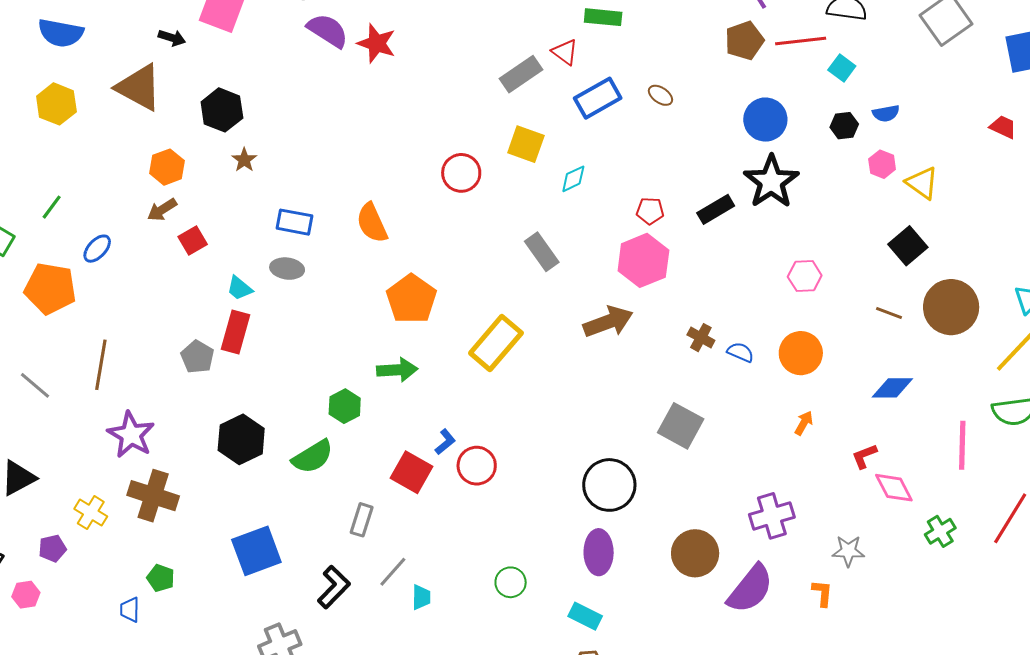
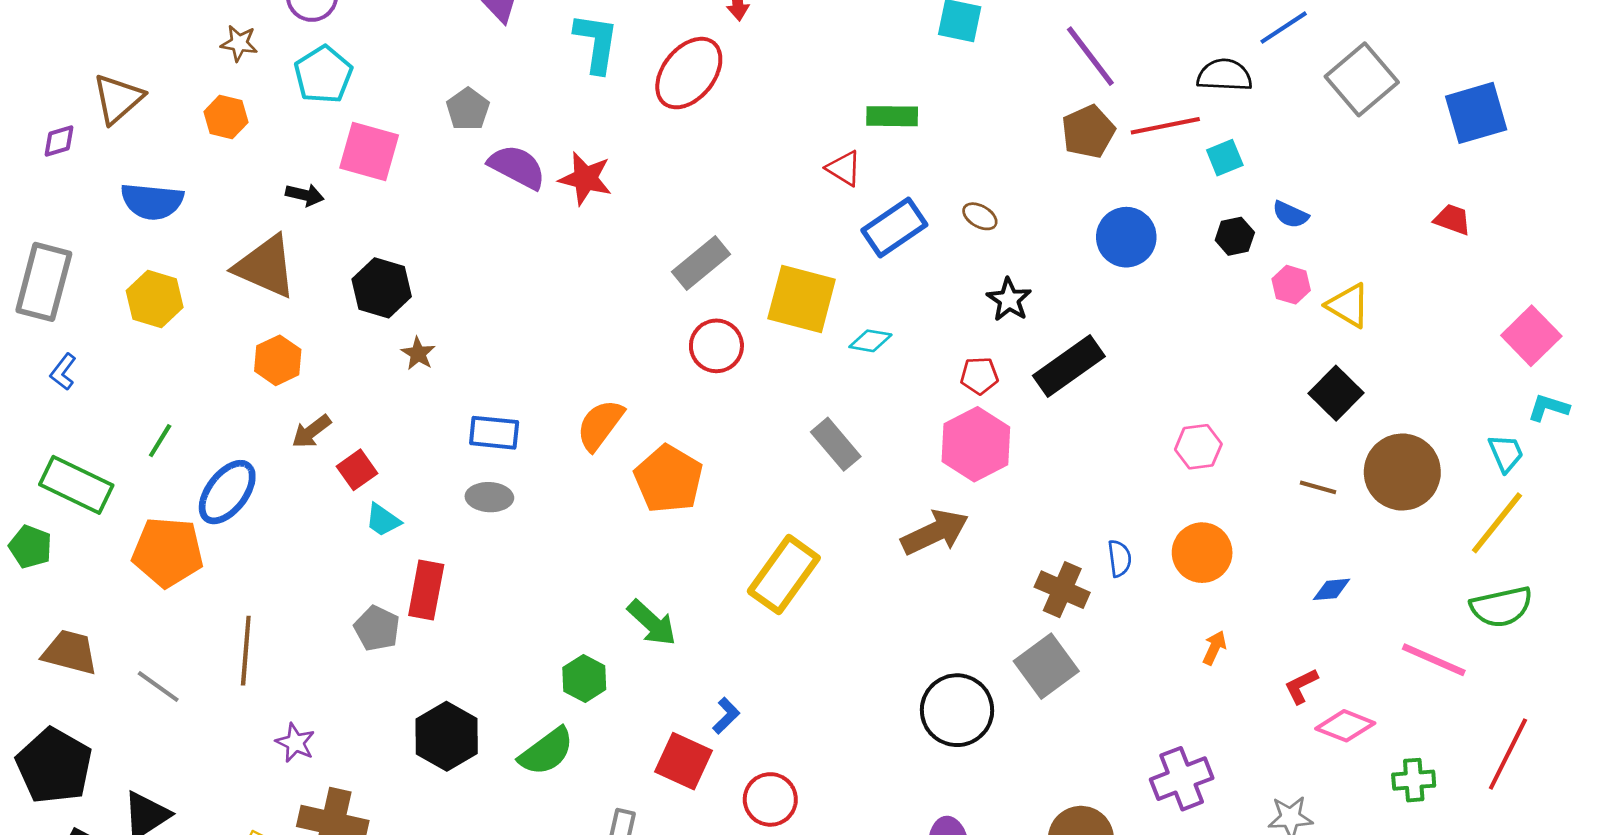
cyan square: (842, 68) -> (1225, 158), turned 36
gray rectangle: (521, 74) -> (701, 263), moved
blue semicircle: (886, 113) -> (1290, 215), turned 40
yellow square: (526, 144) -> (802, 299), size x1.4
orange hexagon: (167, 167) -> (278, 360), moved
cyan diamond: (573, 179) -> (870, 341), turned 40
black star: (771, 182) -> (1009, 300), moved, size x0.6
black rectangle: (716, 209) -> (1069, 366), size x1.4
orange semicircle: (372, 223) -> (600, 425), turned 66
blue ellipse: (97, 249) -> (227, 492), size x1.6
cyan trapezoid: (240, 288) -> (383, 520), moved
orange pentagon: (411, 299) -> (669, 479), moved
brown cross: (701, 338) -> (1062, 590), moved, size x1.4
blue semicircle: (740, 352) -> (1119, 558), turned 64
green arrow: (397, 370) -> (652, 623), turned 51
blue diamond: (892, 388) -> (1331, 589), size x0.7
gray square: (681, 426) -> (1046, 666), turned 30
purple star: (131, 435) -> (295, 743), size x0.6
pink line: (962, 445) -> (1434, 660), turned -63
red circle: (477, 466) -> (770, 799), moved
black circle: (609, 485) -> (957, 710), moved
pink diamond: (894, 488) -> (1345, 726), turned -36
green cross: (940, 531) -> (1414, 780), turned 32

